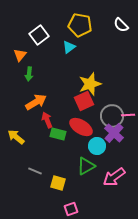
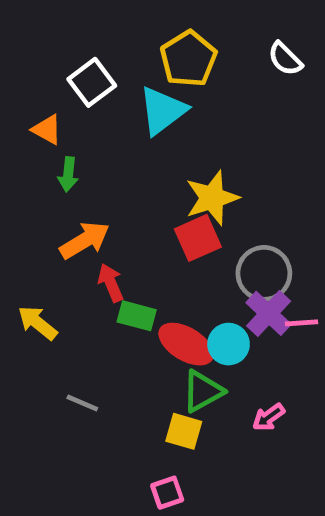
yellow pentagon: (80, 25) -> (188, 59), turned 30
cyan triangle: (69, 47) -> (162, 111), size x1.6
orange triangle: (20, 55) -> (47, 129), turned -40
pink line: (128, 115) -> (302, 323), moved
red ellipse: (81, 127) -> (186, 344), moved
pink arrow: (114, 177) -> (269, 417), size x0.6
yellow square: (58, 183) -> (184, 431), moved

